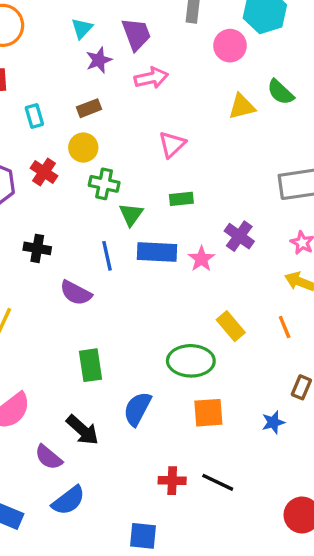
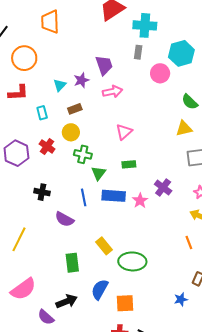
cyan triangle: (82, 28) -> (60, 85), moved
yellow triangle: (242, 106) -> (184, 128), moved
yellow rectangle: (231, 326) -> (104, 246), moved
orange square: (208, 413) -> (125, 303), moved
black arrow: (83, 430) -> (67, 301), turned -65

